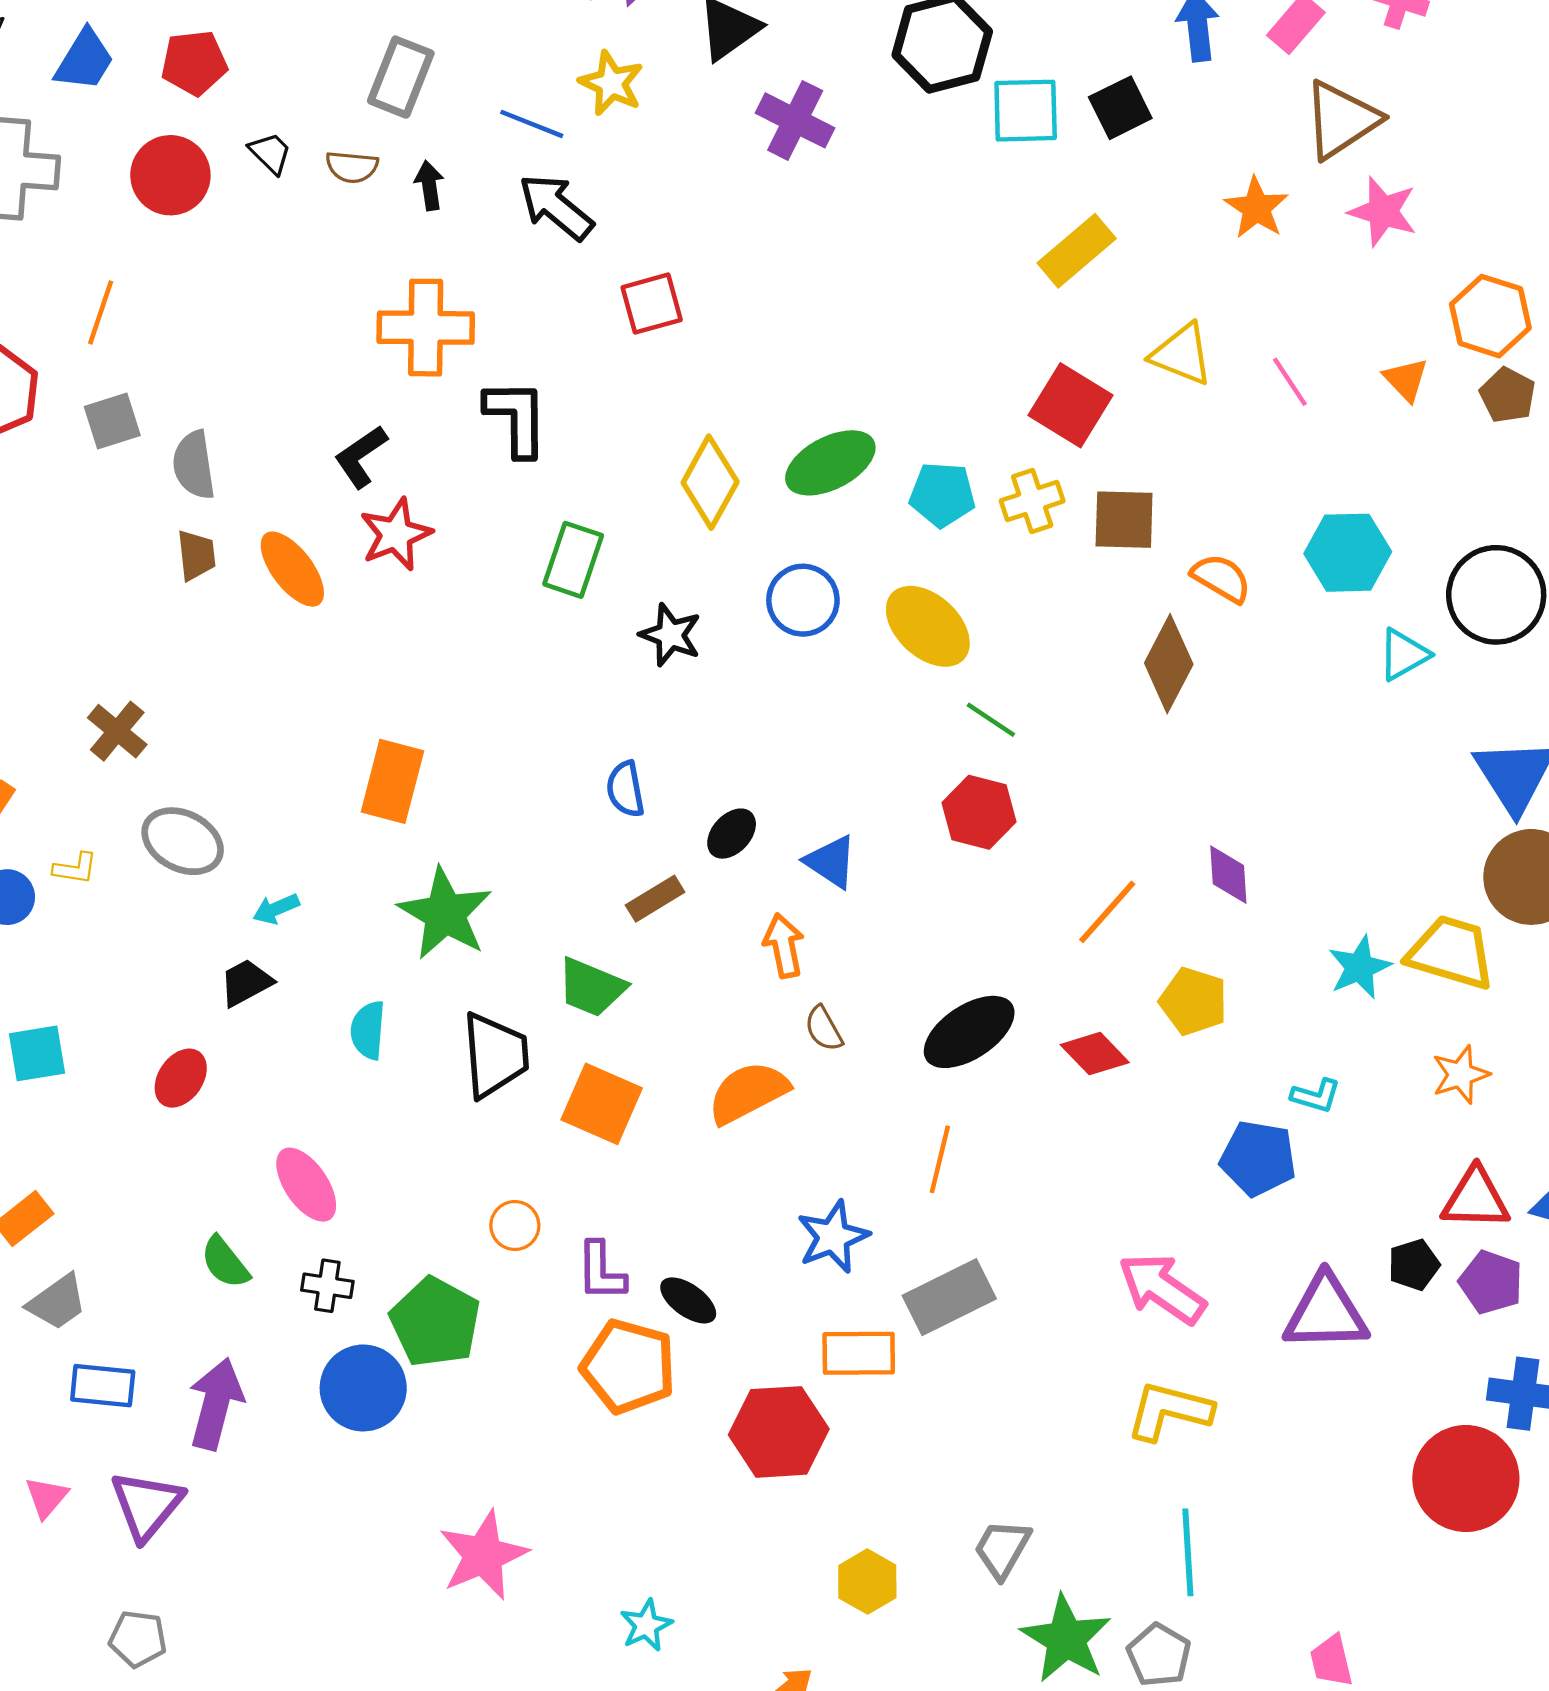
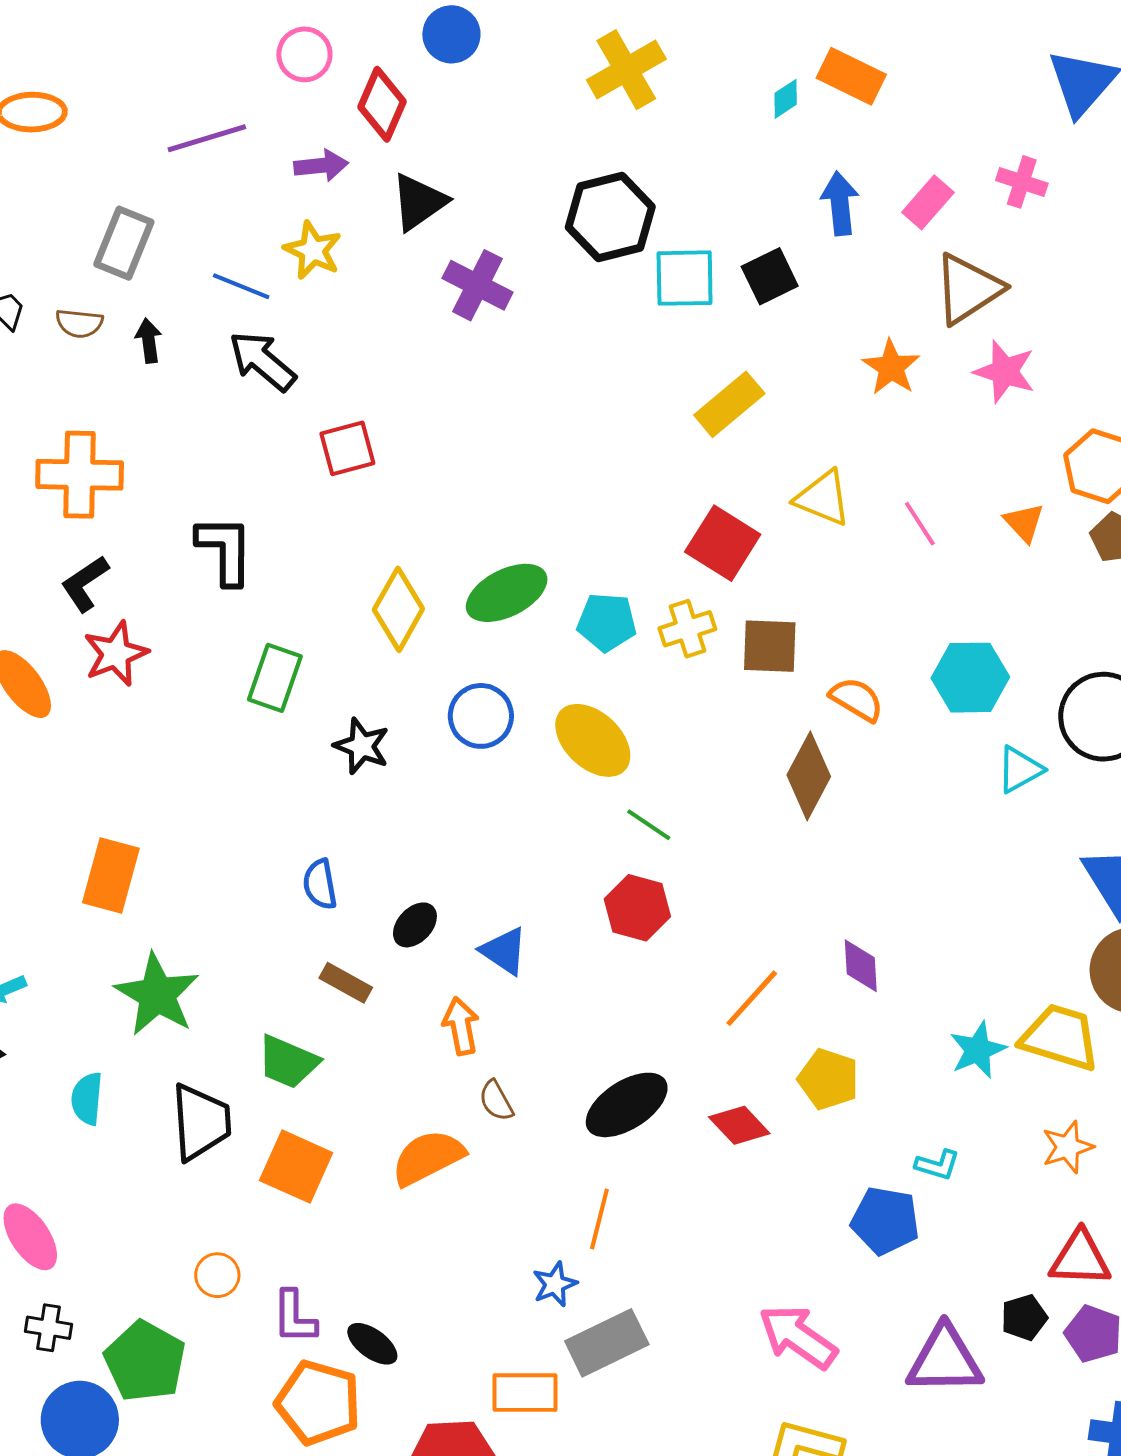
orange cross: (426, 328) -> (80, 475), moved
brown rectangle: (655, 899) -> (346, 983), turned 60
blue star: (833, 1237) -> (555, 1284), moved, size x0.7

